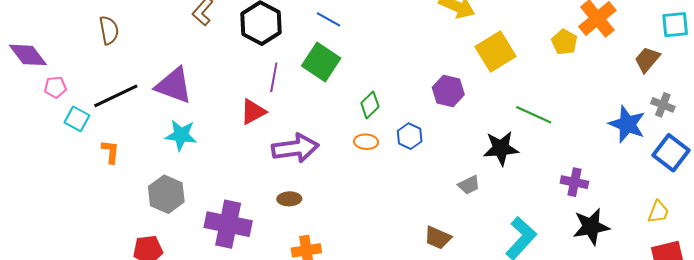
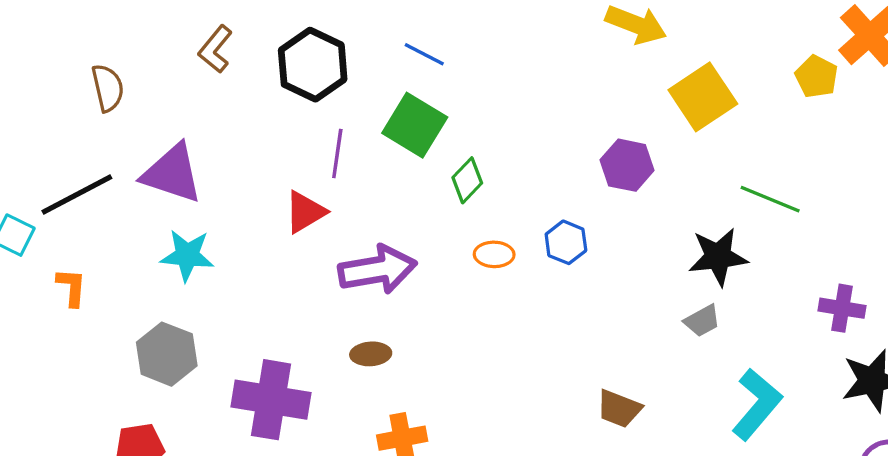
brown semicircle: (109, 30) -> (108, 88), moved
green diamond: (370, 105) -> (467, 180), moved
gray trapezoid: (469, 185) -> (702, 321), moved

